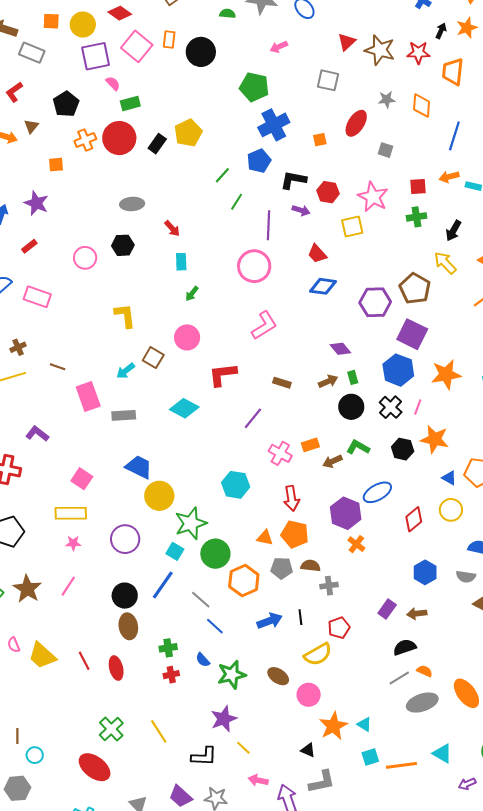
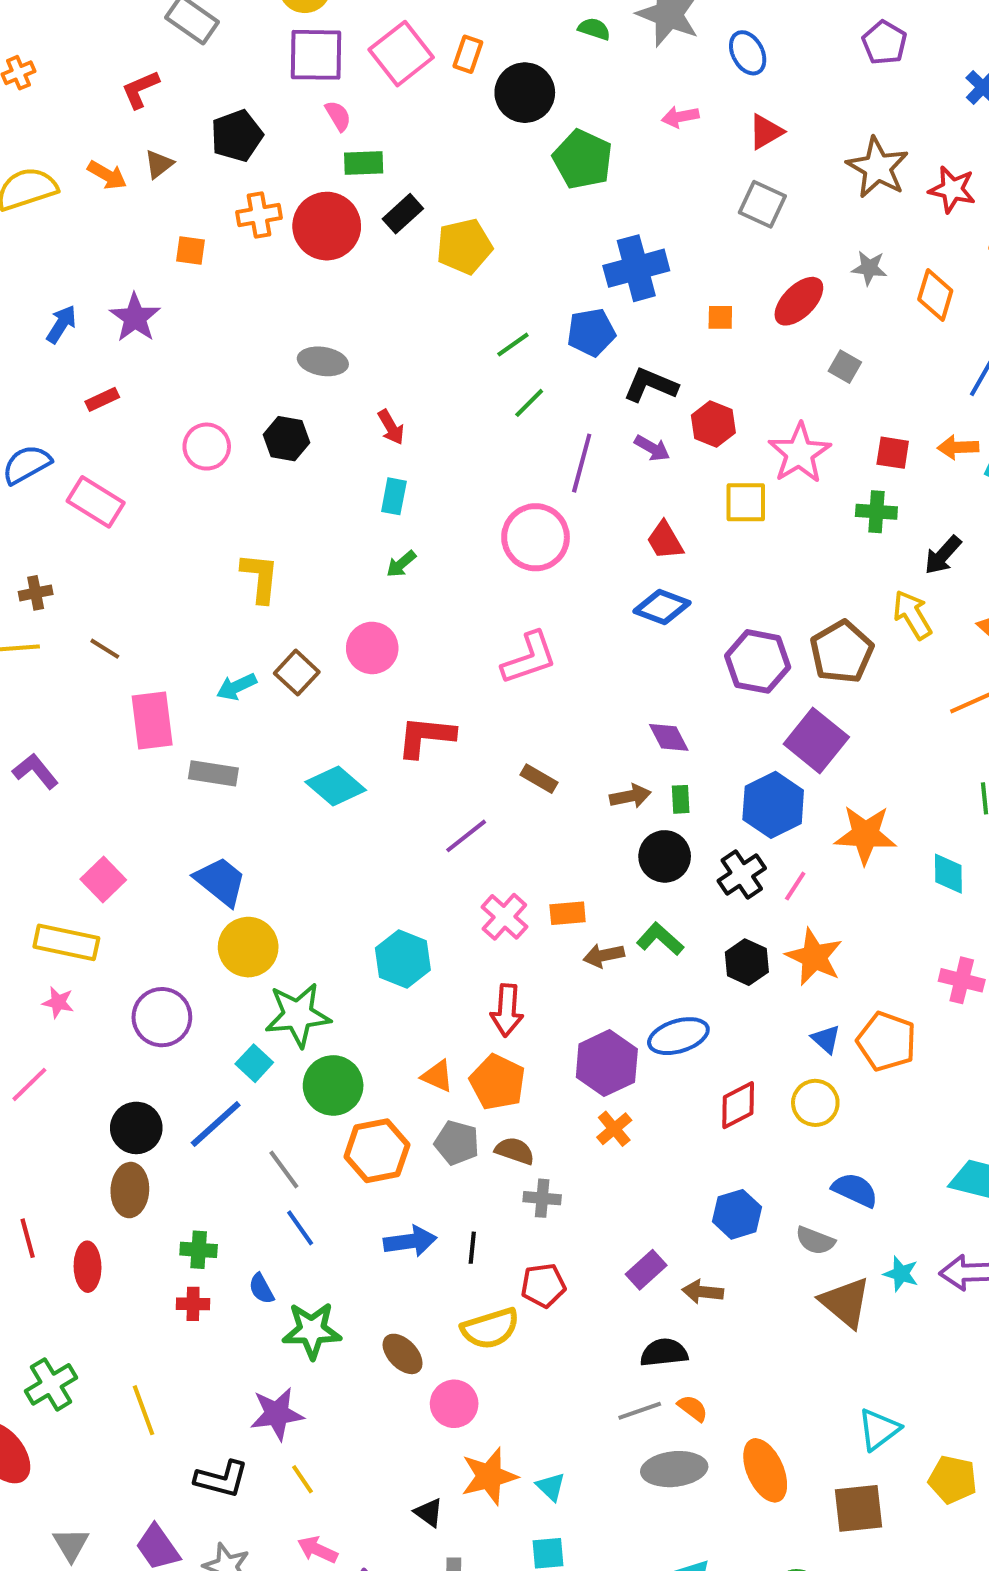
red triangle: (347, 42) -> (766, 132), moved
green pentagon: (254, 87) -> (583, 159), moved
black rectangle: (157, 144) -> (403, 214), moved

